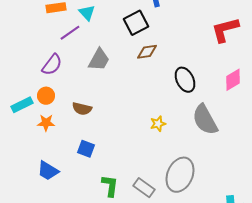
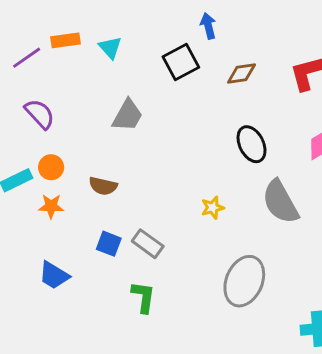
purple line: (70, 33) -> (27, 58), moved
brown diamond: (147, 52) -> (241, 74), moved
purple semicircle: (52, 65) -> (40, 114), moved, turned -80
gray rectangle: (144, 188) -> (148, 244), moved

